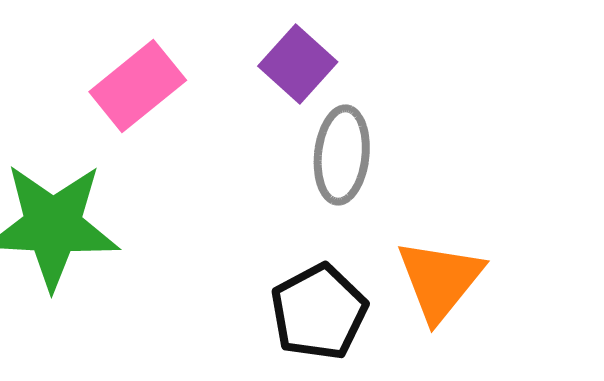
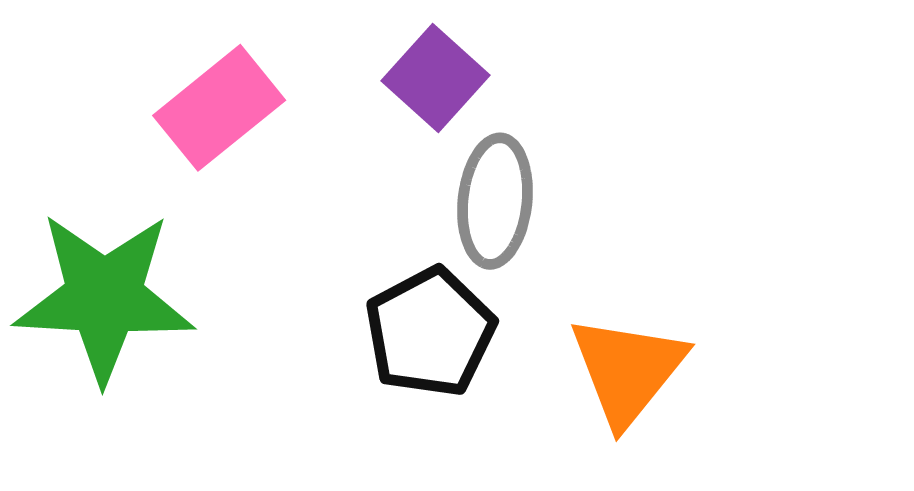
black pentagon: (319, 312) -> (430, 332), moved

